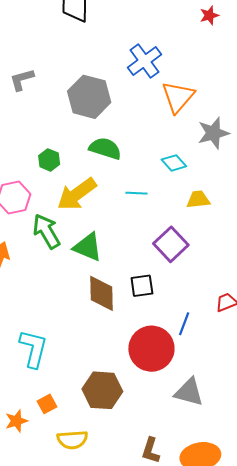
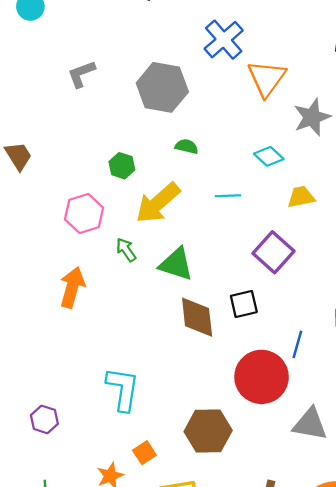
green semicircle: (105, 148) -> (187, 146), size x0.6
green arrow: (46, 231) -> (126, 250), size x0.6

